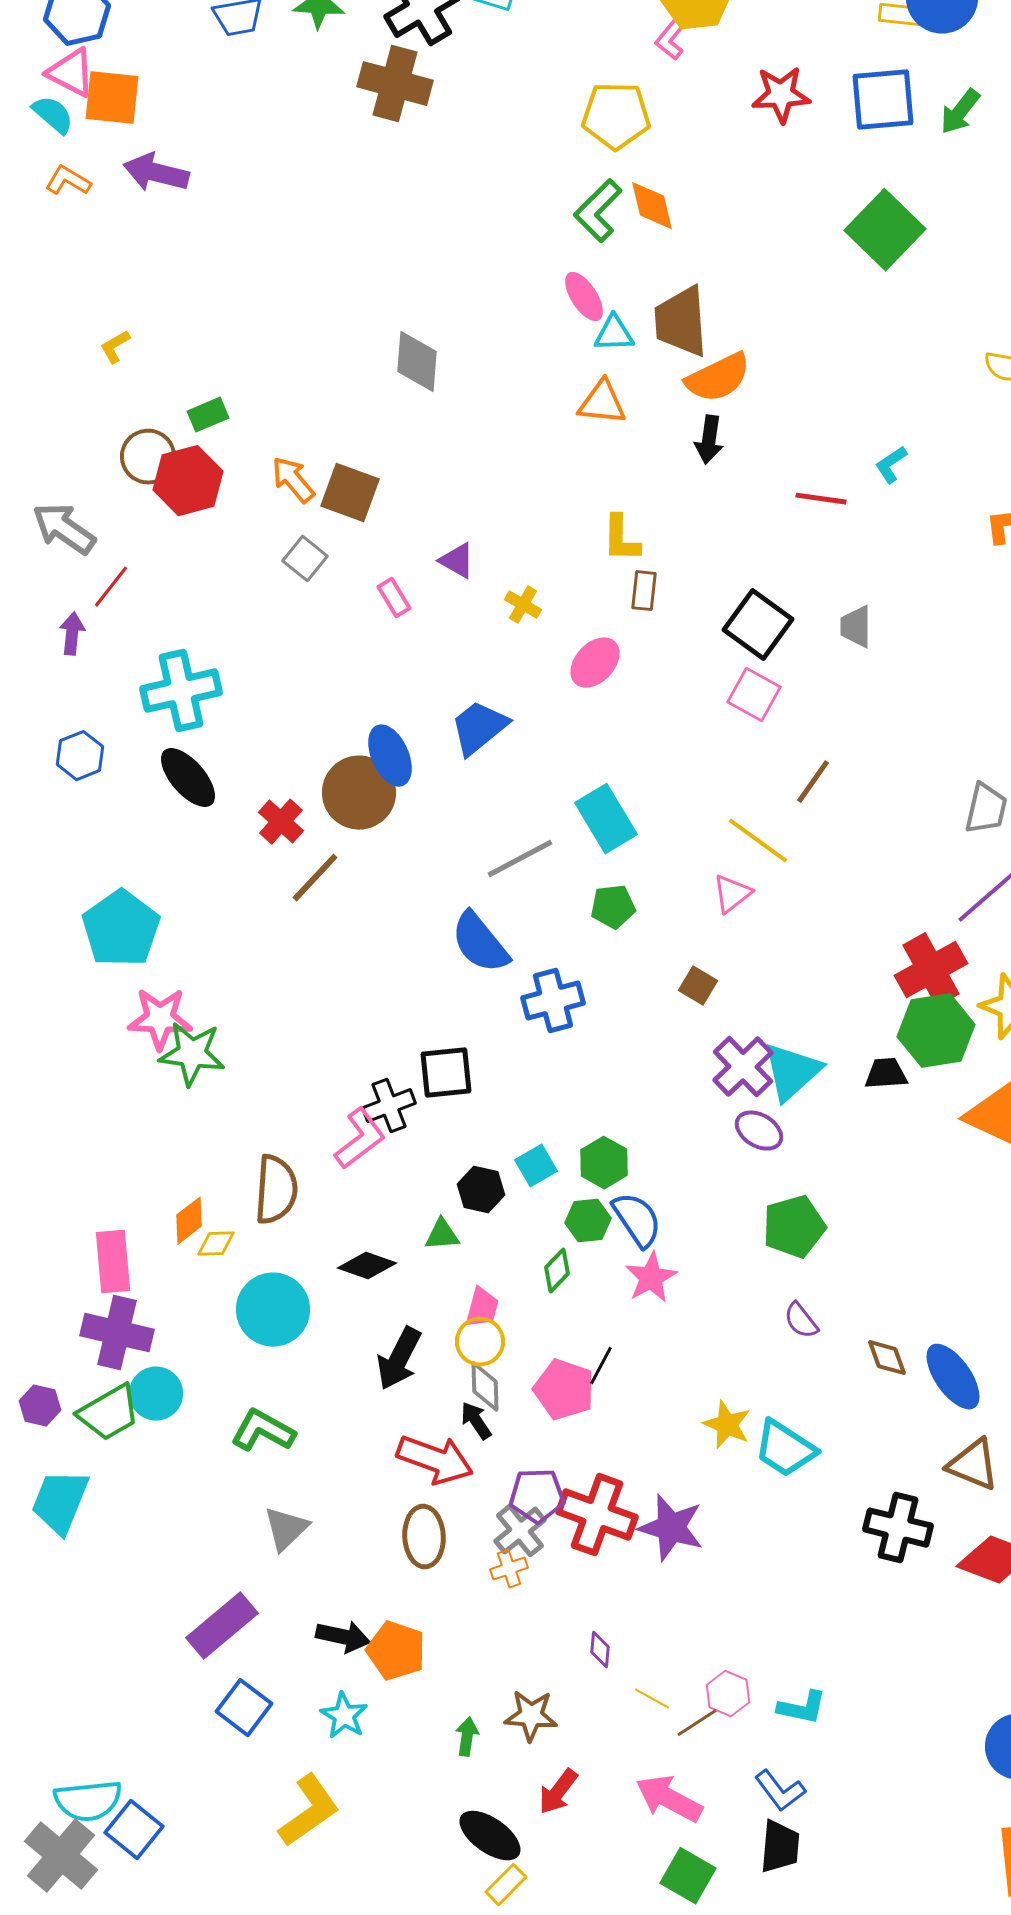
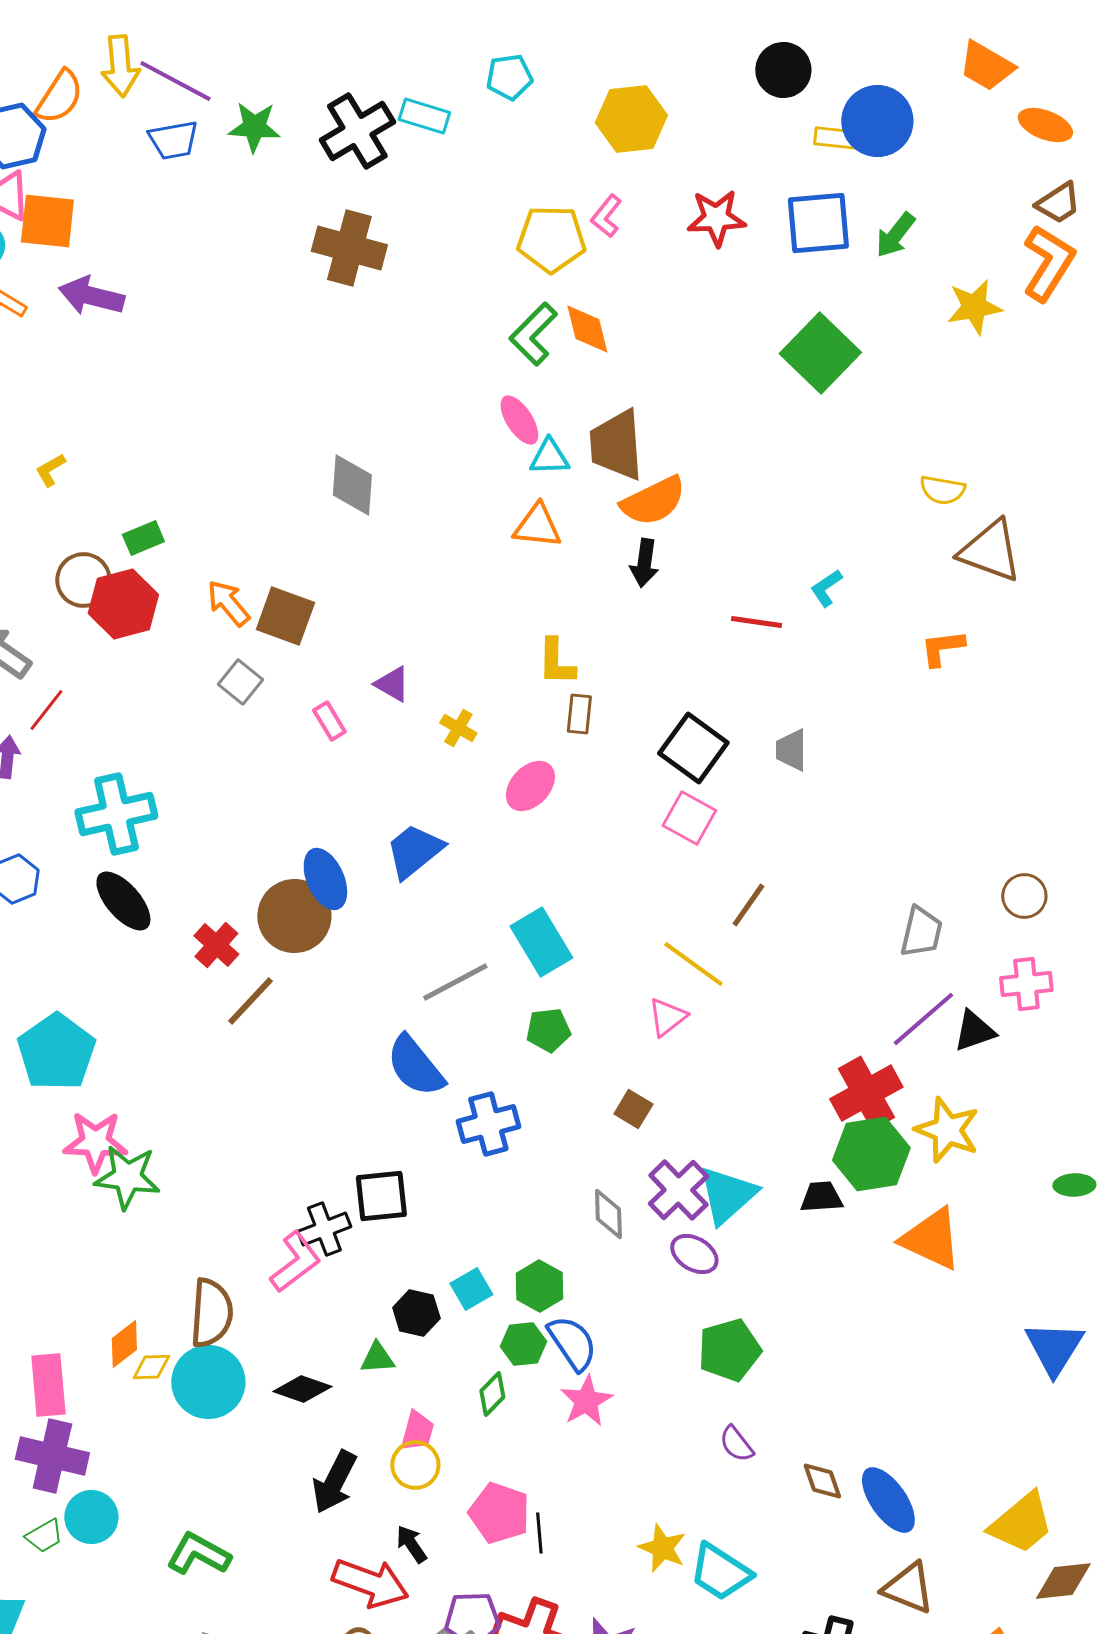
pink L-shape: (671, 39) -> (606, 216), moved
brown cross: (395, 84) -> (349, 248), moved
cyan circle: (273, 1310) -> (208, 1382), moved
black line: (601, 1366) -> (539, 1533), moved, turned -33
gray diamond: (485, 1387) -> (608, 1214), moved
green trapezoid: (109, 1413) -> (44, 1536), size x0.6

